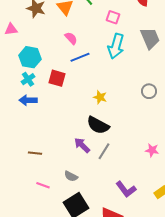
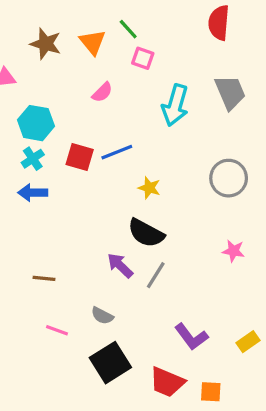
pink square: (113, 17) -> (143, 58), moved
pink semicircle: (71, 38) -> (102, 92), turned 88
blue line: (80, 57) -> (117, 152), moved
gray circle: (149, 91) -> (229, 178), size x1.5
pink star: (152, 150) -> (233, 251), moved

